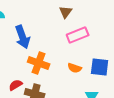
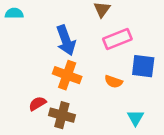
blue arrow: (23, 37) -> (66, 40), moved
blue square: (100, 67) -> (143, 66), moved

